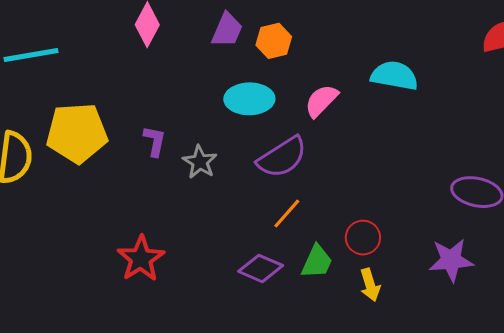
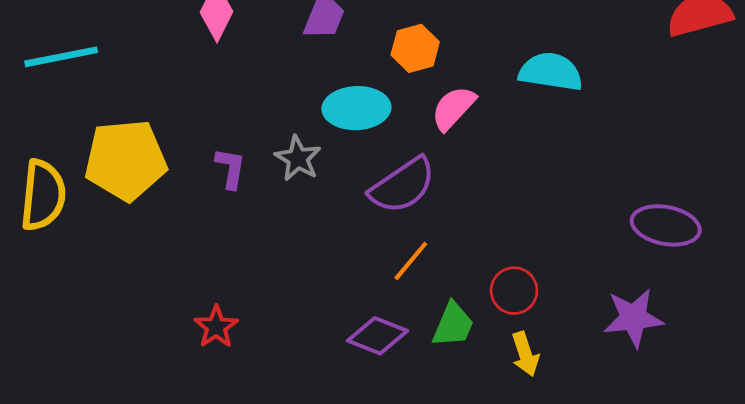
orange hexagon: (274, 41) -> (415, 48), moved
gray star: (200, 162) -> (298, 158), moved
red star: (141, 259) -> (216, 327), size x0.7

